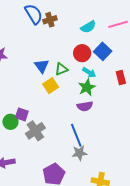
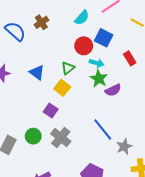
blue semicircle: (34, 14) -> (15, 31), moved
blue triangle: (42, 66) -> (37, 72), moved
purple semicircle: (85, 106) -> (113, 90), moved
purple square: (22, 114) -> (51, 110), moved, turned 32
gray star: (79, 153) -> (124, 146), moved

